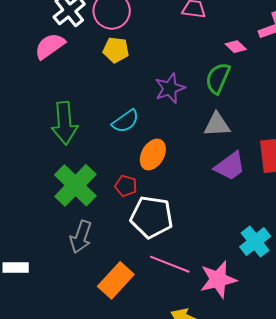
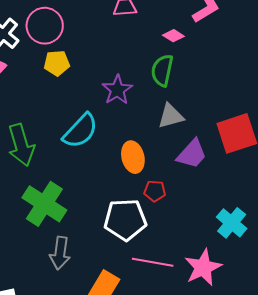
cyan semicircle: (125, 121) -> (80, 131), size x1.4
orange ellipse: (153, 154) -> (133, 157), moved, turned -32
red pentagon: (126, 186) -> (155, 191), moved

